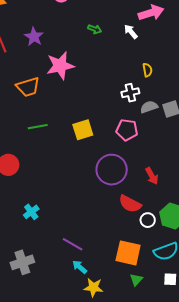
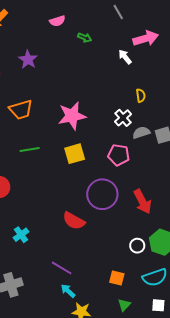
green arrow: (95, 29) -> (85, 38), moved
pink star: (60, 66) -> (72, 116), moved
white cross: (130, 93) -> (123, 118), turned -30
red arrow: (152, 176) -> (142, 202), size x1.4
red semicircle: (130, 204) -> (74, 221), moved
orange square: (128, 253) -> (117, 278), size x0.6

